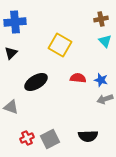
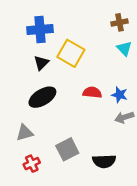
blue cross: (15, 22) -> (40, 30), moved
black triangle: (11, 53) -> (41, 63), moved
gray triangle: (11, 107) -> (25, 133), moved, turned -35
gray square: (50, 139) -> (67, 149), moved

